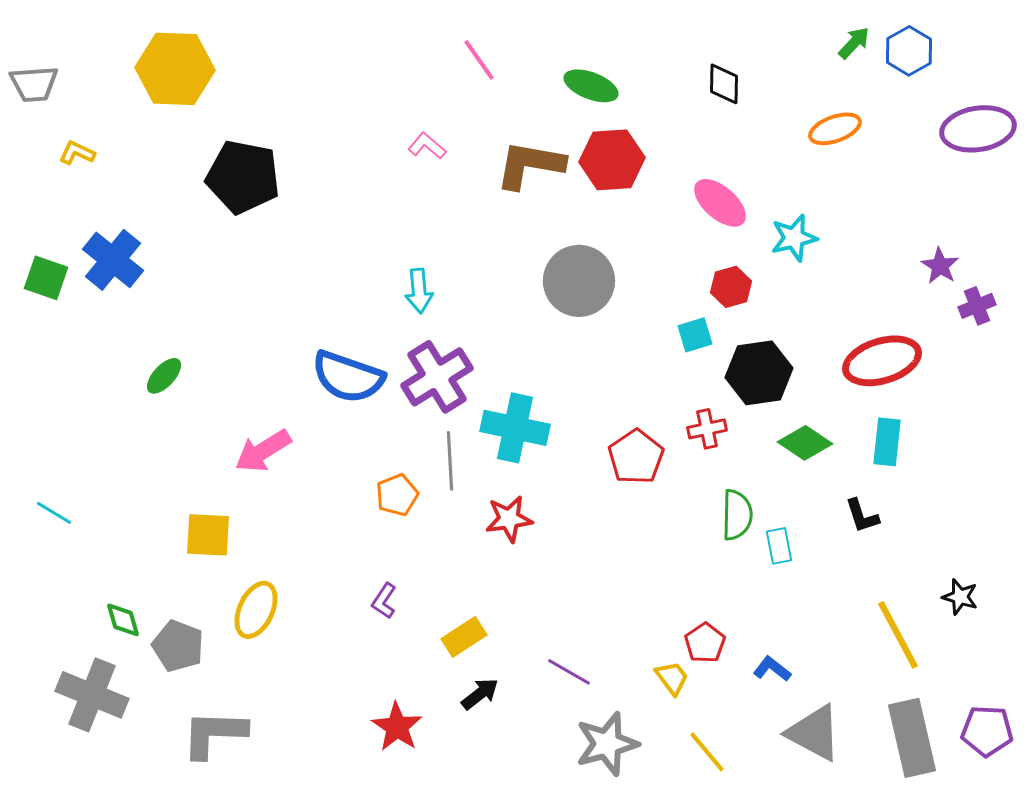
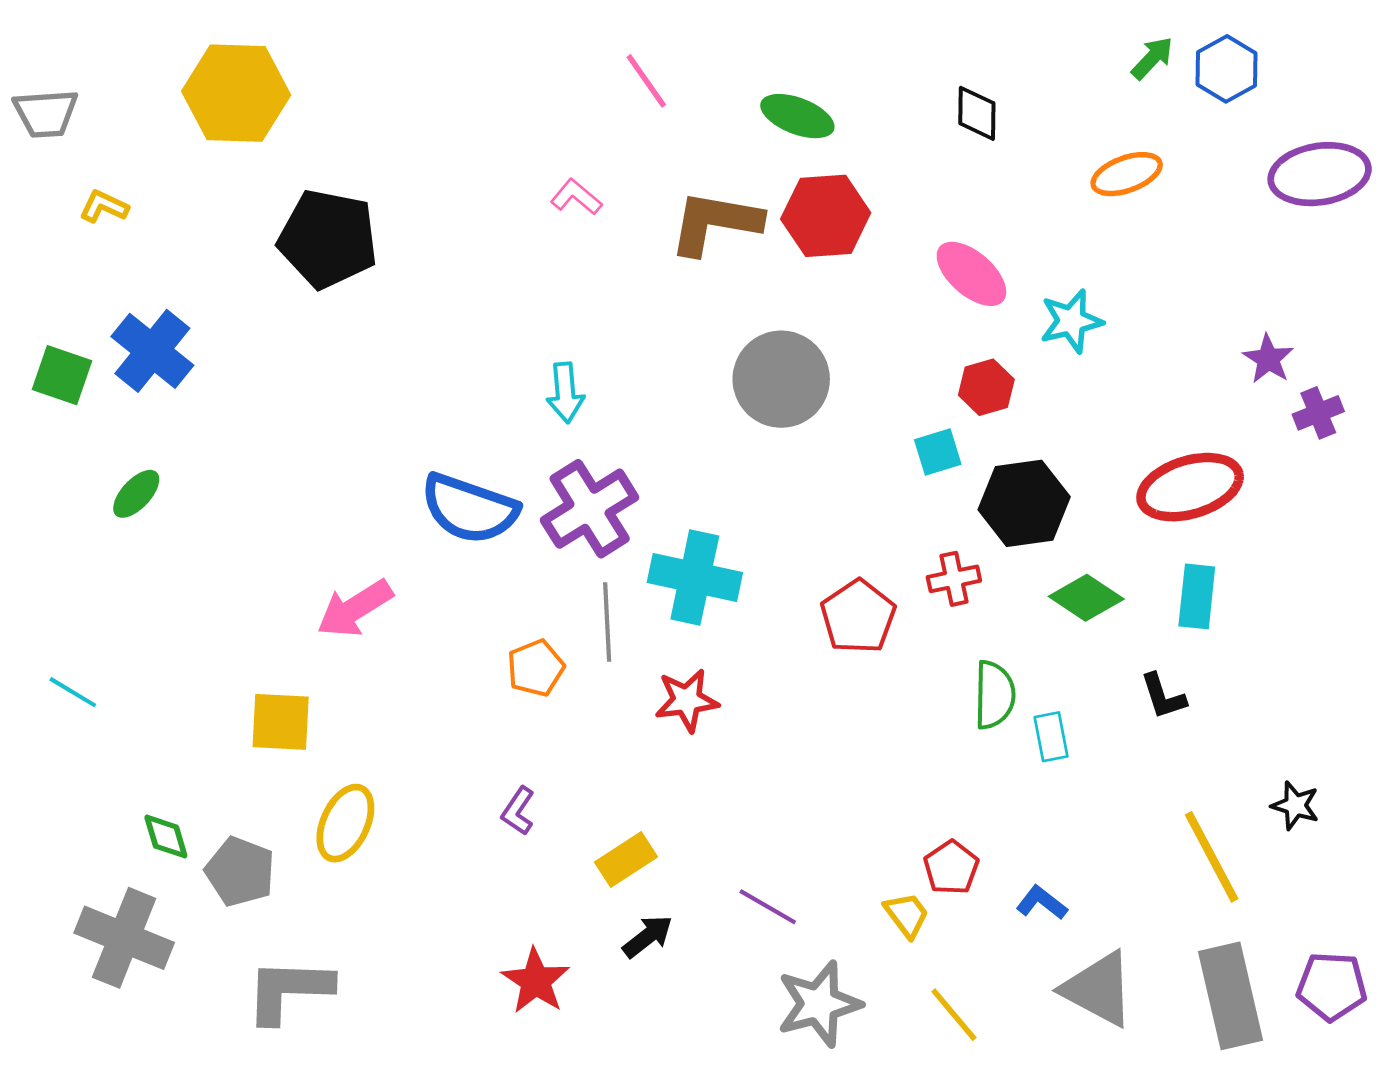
green ellipse: (164, 376) -> (136, 494), moved

